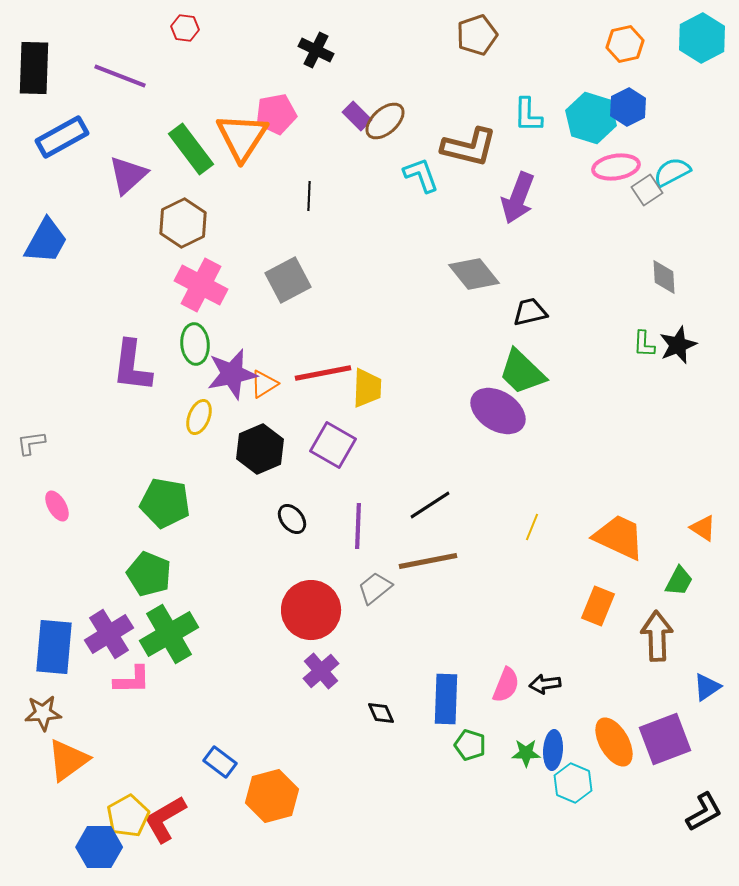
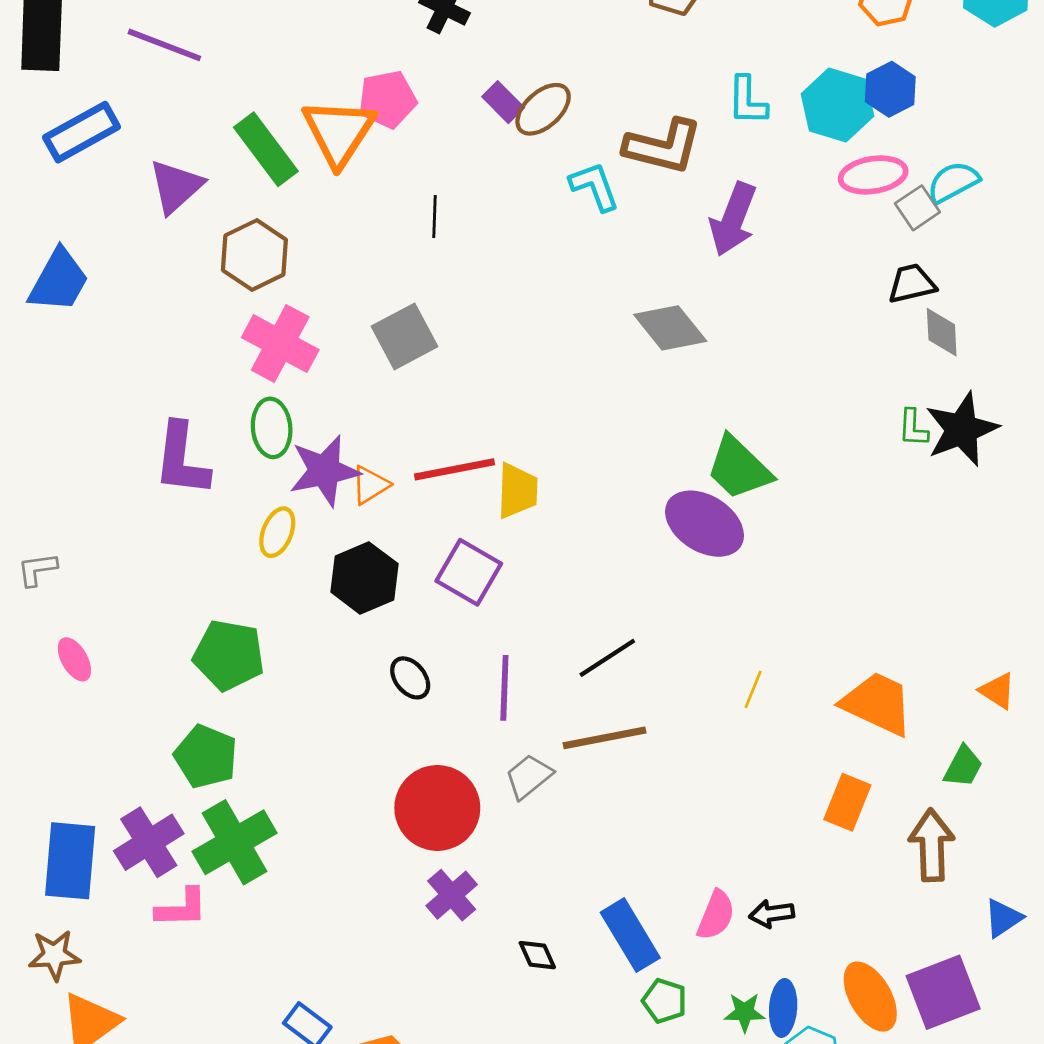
black trapezoid: (530, 312) -> (912, 284), moved
black star: (678, 345) -> (962, 429), size x1.4
blue rectangle: (446, 699) -> (630, 935), turned -33

